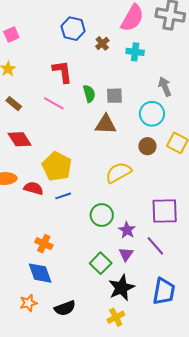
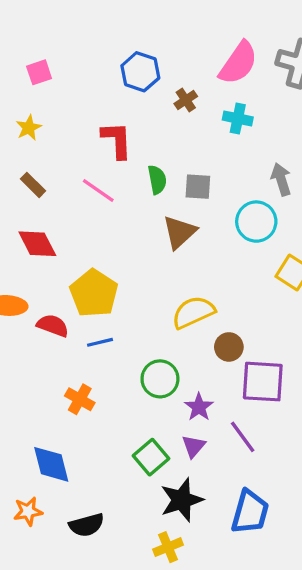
brown triangle: (106, 124) -> (179, 232), turned -50
brown circle: (147, 146) -> (229, 347), moved
orange cross: (44, 244) -> (80, 399), moved

